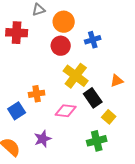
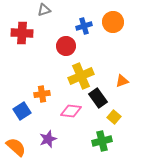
orange circle: (64, 22) -> (113, 22), moved
blue cross: (93, 40) -> (84, 26), moved
yellow cross: (76, 76) -> (81, 76), turned 30

